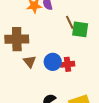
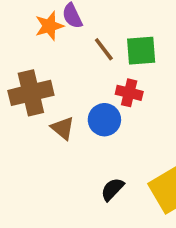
brown line: (70, 22) -> (104, 49), moved
red cross: (68, 64) -> (129, 93), moved, turned 32

